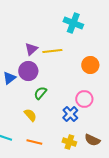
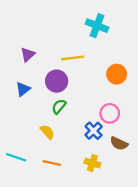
purple triangle: (31, 49) -> (28, 54), moved
purple circle: (28, 71) -> (57, 81), moved
brown semicircle: (92, 140) -> (119, 143), moved

